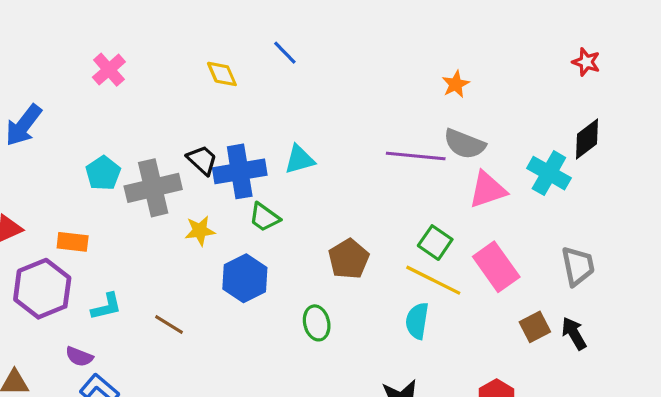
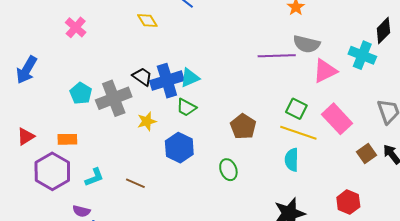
cyan triangle: (299, 159) -> (190, 78), moved

